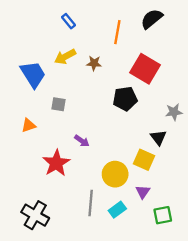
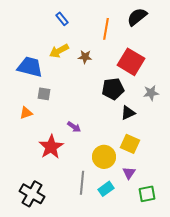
blue trapezoid: (33, 74) -> (30, 67), turned -44
gray square: (59, 104) -> (44, 94), moved
gray star: (174, 112) -> (151, 93), moved
black triangle: (158, 138) -> (128, 113), moved, turned 42

